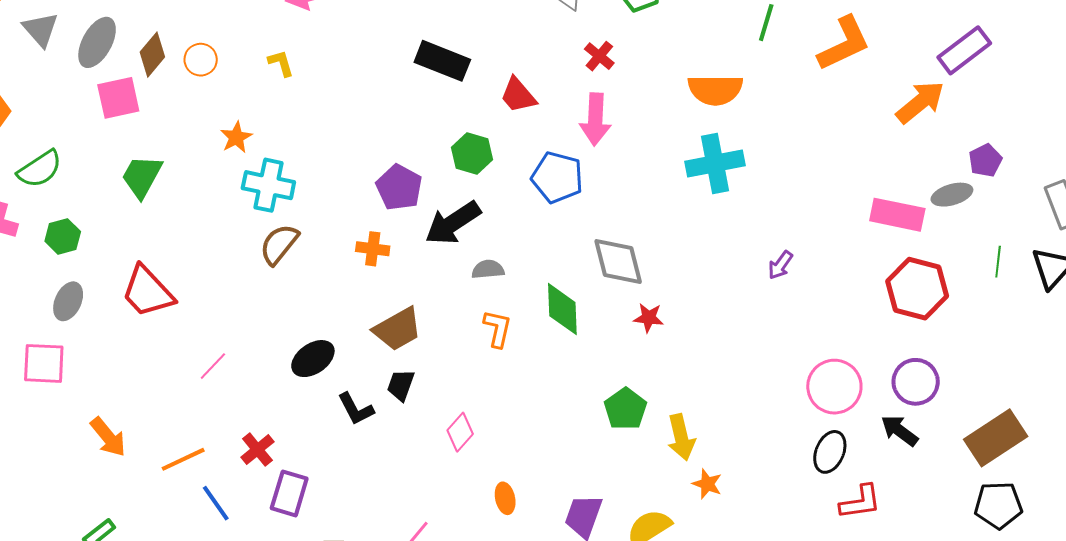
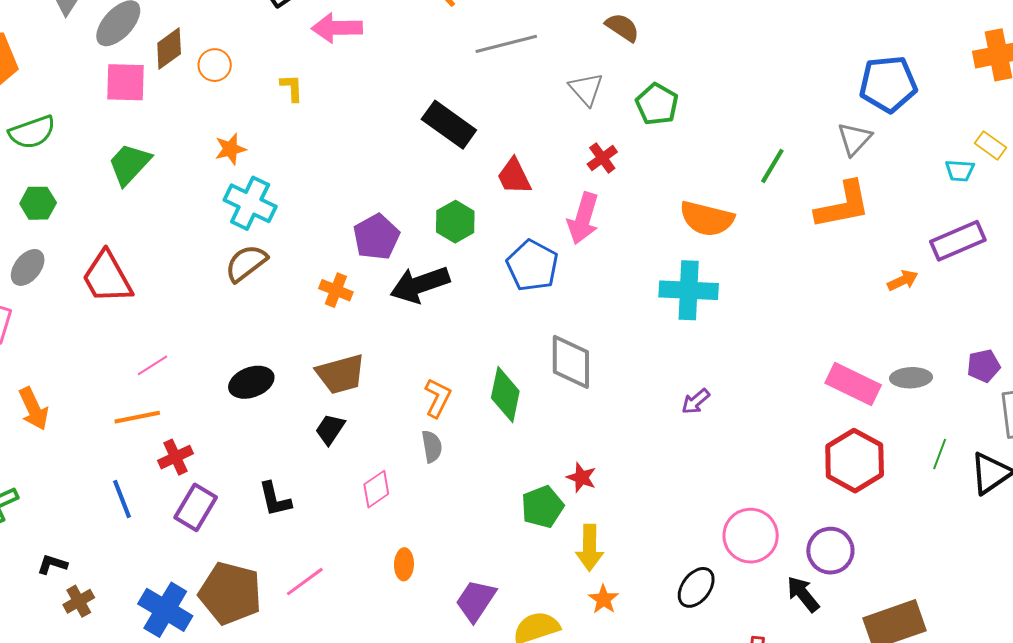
orange arrow: (920, 102) -> (903, 280), size x0.6
purple pentagon: (985, 160) -> (984, 366), moved
purple arrow: (780, 265) -> (696, 401), moved
gray semicircle: (488, 269) -> (432, 446), moved, turned 72
red star: (649, 318) -> (581, 477), moved
black L-shape: (356, 409) -> (275, 499), moved
black ellipse: (830, 452) -> (696, 587), moved
orange line: (183, 459) -> (137, 417), moved

